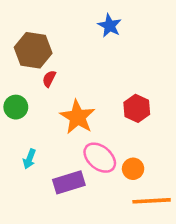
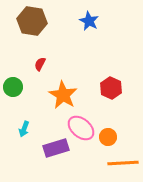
brown hexagon: (33, 50) -> (32, 21), moved

